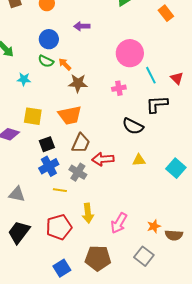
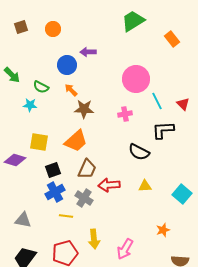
blue circle: (49, 39) -> (67, 65), moved
green semicircle: (46, 61) -> (41, 87), moved
orange trapezoid: (70, 115) -> (76, 141), turned -30
orange star: (154, 226) -> (163, 230), moved

